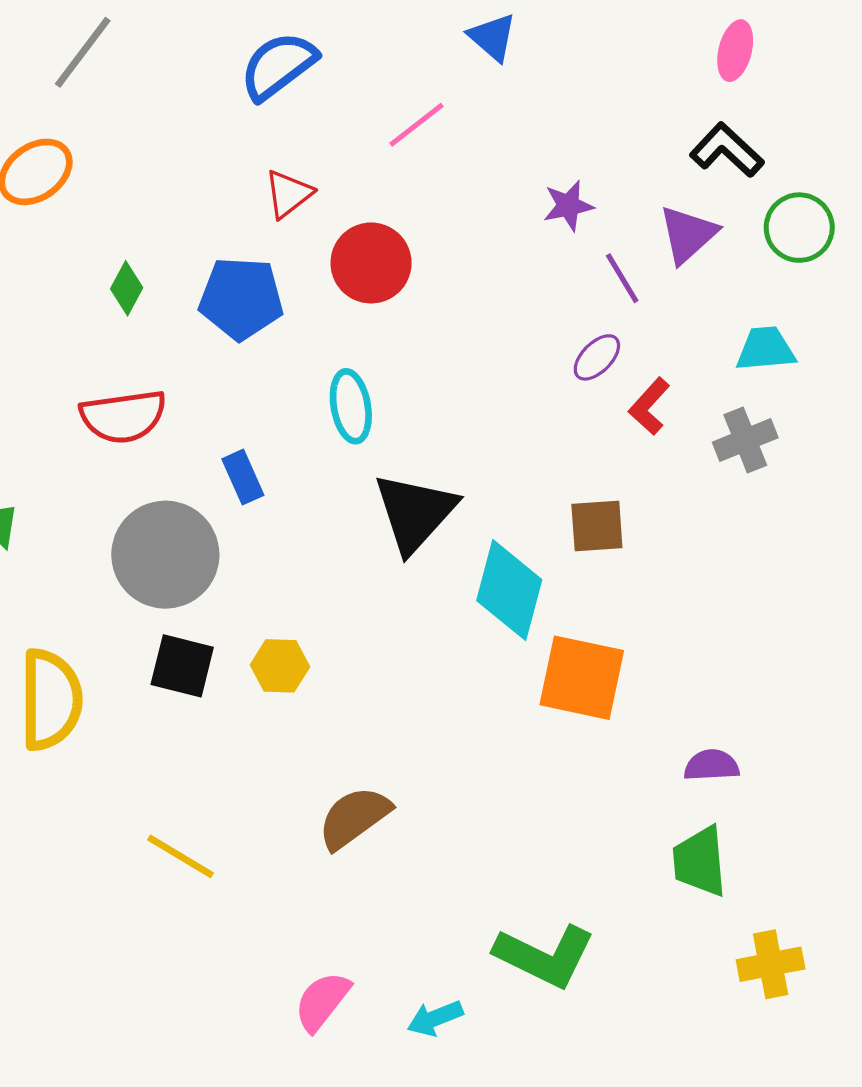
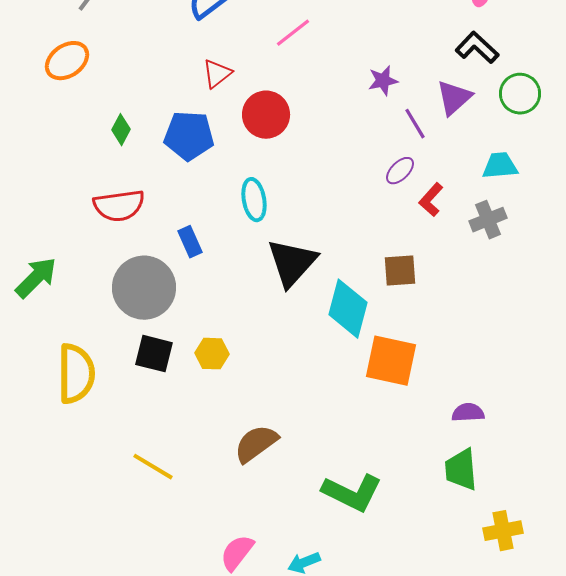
green L-shape: (545, 956) -> (352, 493), moved

